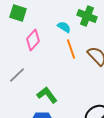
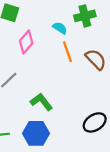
green cross: (87, 16) -> (85, 16), turned -36

